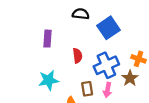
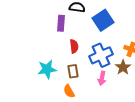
purple rectangle: (48, 39) -> (61, 23), moved
brown rectangle: (87, 89) -> (73, 71), moved

